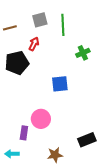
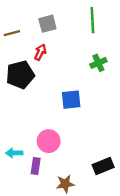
green line: (63, 25) -> (92, 20), moved
purple rectangle: (24, 133) -> (36, 166), moved
cyan arrow: (12, 154) -> (14, 153), moved

